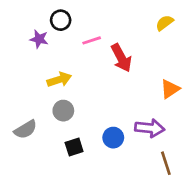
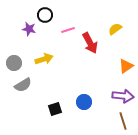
yellow semicircle: (165, 23) -> (115, 29), moved
gray circle: (63, 111) -> (14, 63), moved
purple arrow: (150, 128) -> (123, 96), moved
gray semicircle: (26, 129) -> (23, 85), moved

